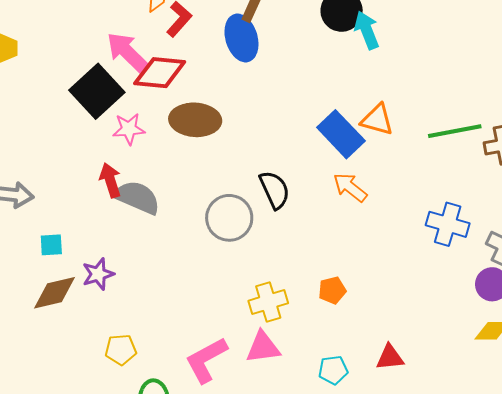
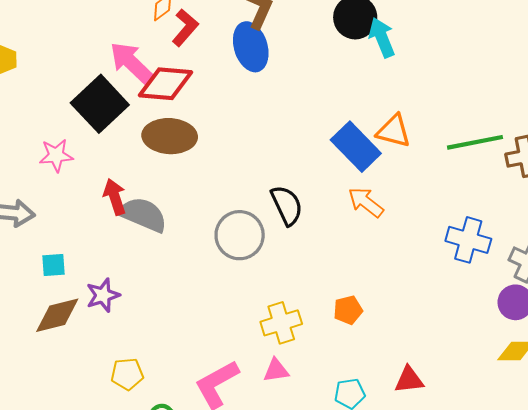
brown ellipse: (195, 120) -> (170, 136), moved
pink star: (129, 129) -> (56, 155), moved
pink triangle: (263, 347) -> (276, 370), size x0.7

